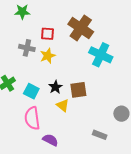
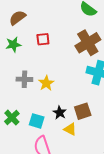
brown cross: (81, 28) -> (88, 43), moved, turned 35
red square: (47, 34) -> (43, 39), moved

